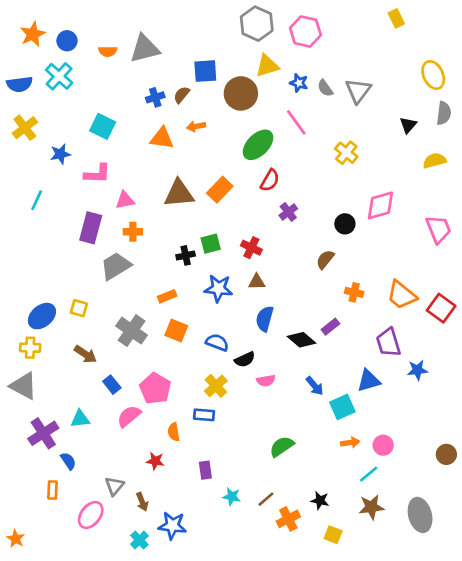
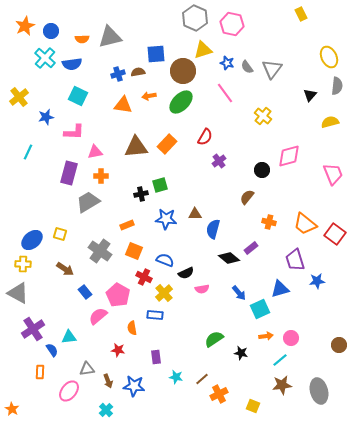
blue semicircle: (20, 84) -> (72, 64), moved
brown semicircle: (182, 95) -> (138, 72), turned 40
green ellipse: (258, 145) -> (181, 102), moved
red cross: (251, 248) -> (144, 277), moved
blue semicircle: (265, 319) -> (213, 229), moved
cyan triangle: (80, 419) -> (69, 337), moved
gray triangle: (114, 486) -> (87, 369), turned 42
black star: (320, 500) -> (241, 353), moved
blue star: (172, 526) -> (134, 386), moved

